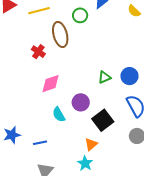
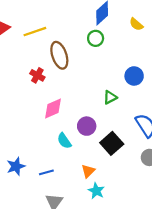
green circle: (80, 15) -> (96, 38), moved
blue circle: (129, 76) -> (134, 76), moved
orange triangle: (91, 144) -> (88, 171), moved

